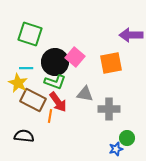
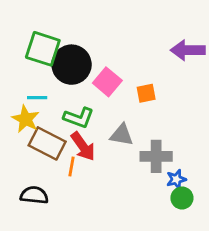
black circle: (55, 62) -> (72, 65), moved
orange square: (111, 63) -> (146, 93), moved, size x0.6
blue star: (116, 149) -> (176, 179), moved

